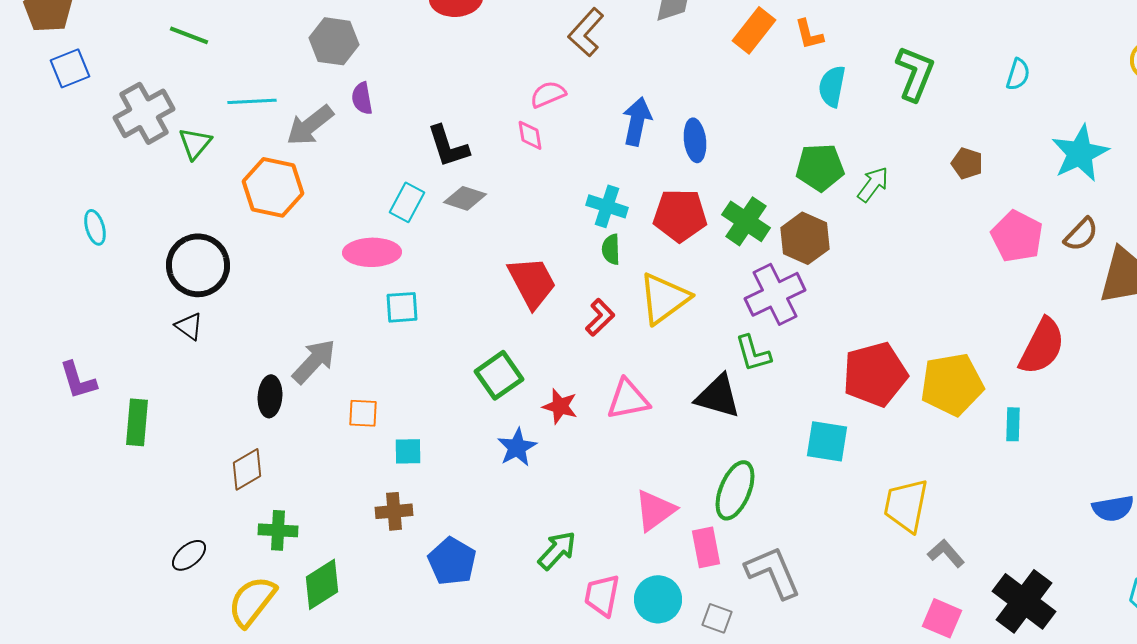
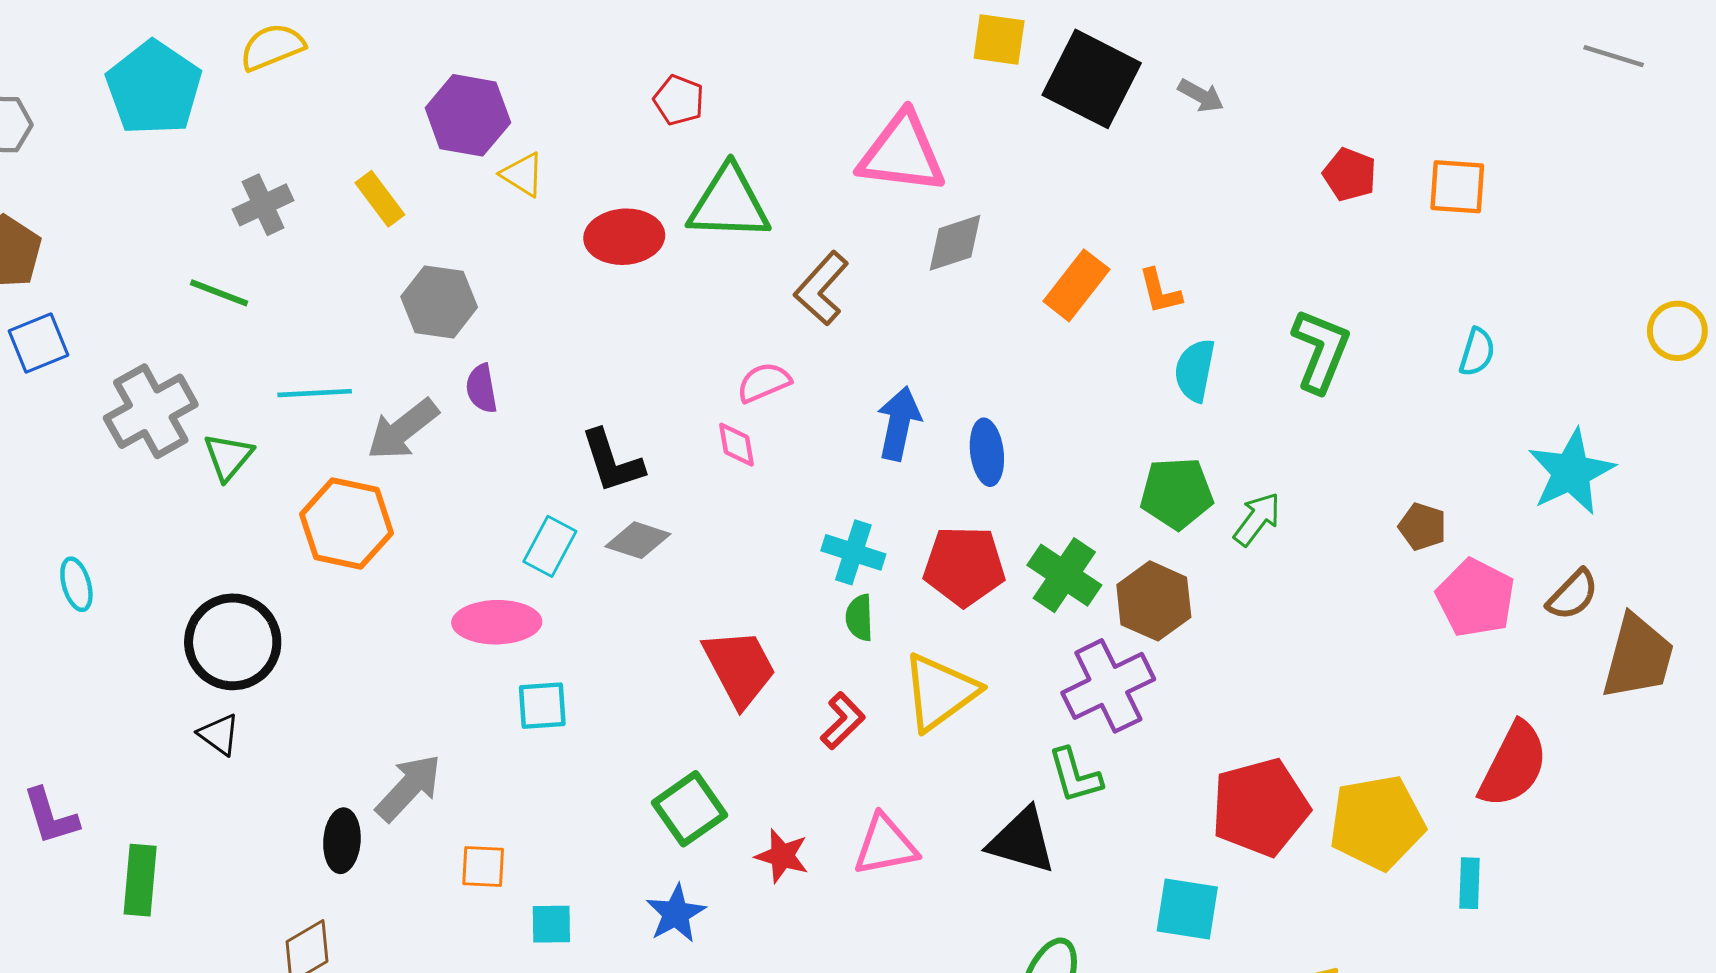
brown pentagon: (967, 163) -> (1422, 527), moved
blue star: (517, 447) -> (676, 914), moved

